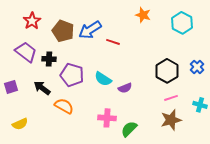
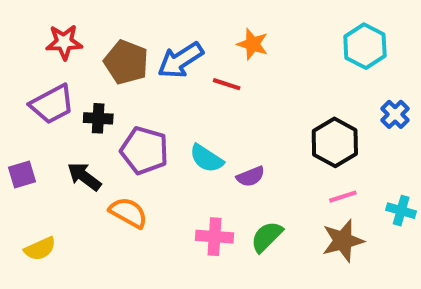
orange star: (143, 15) -> (253, 44), moved
red star: (32, 21) -> (64, 42), turned 30
purple trapezoid: (26, 52) -> (52, 104), turned 115
blue cross: (197, 67) -> (395, 114), moved
green semicircle: (129, 129) -> (267, 237), moved

